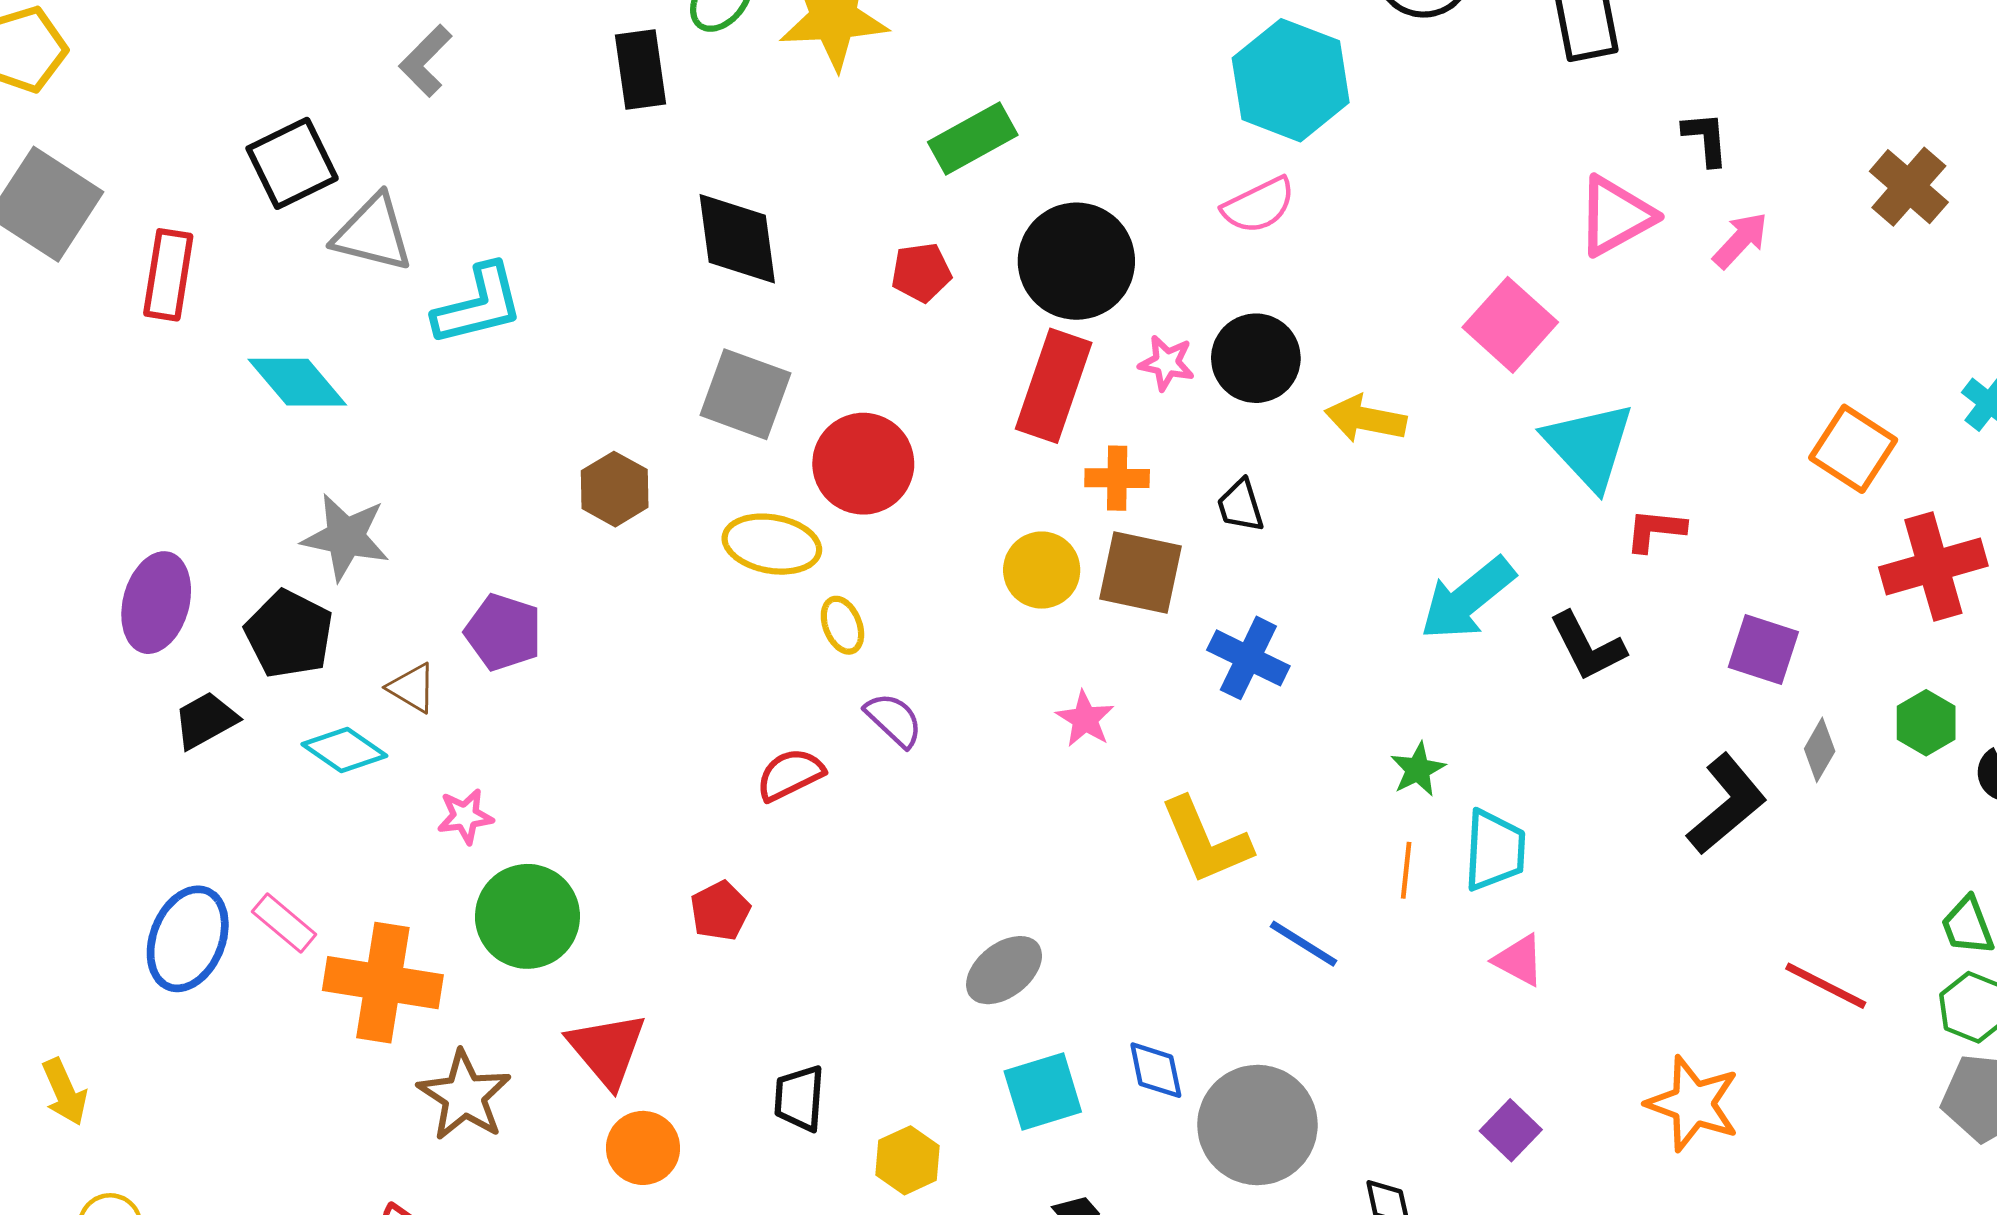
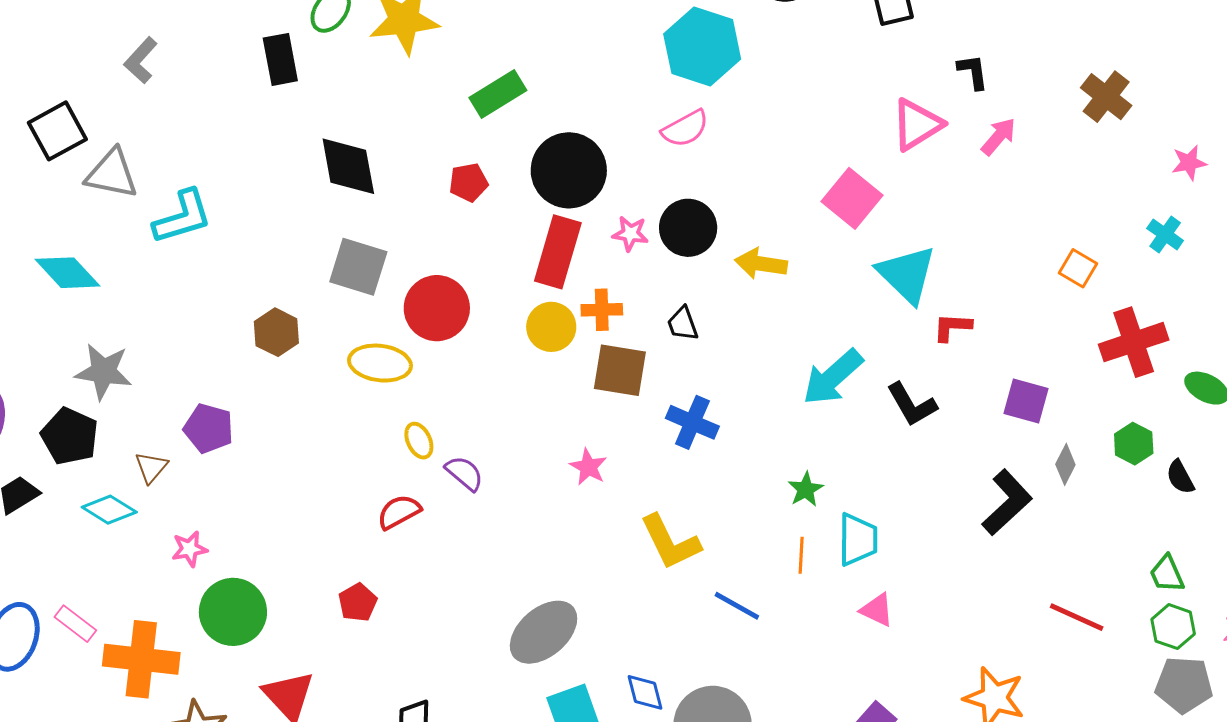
orange square: (1853, 449) -> (1078, 268), size x0.7
yellow circle: (1042, 570) -> (551, 327), moved
yellow ellipse: (842, 625) -> (419, 441), moved
brown triangle: (412, 688) -> (151, 467), turned 42
gray ellipse: (1004, 970) -> (544, 632), size x1.4

